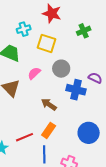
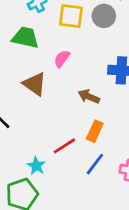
gray circle: (61, 69) -> (104, 16), moved
blue line: (44, 154) -> (95, 164), turned 48

